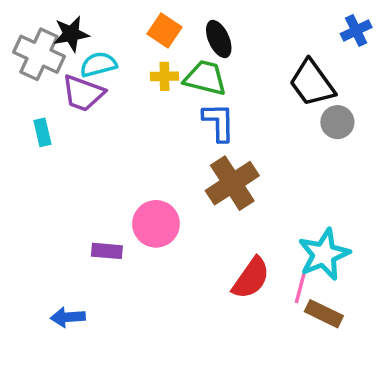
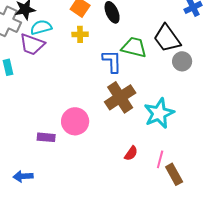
green trapezoid: (205, 78) -> (134, 47), moved
cyan star: (324, 254) -> (159, 113), moved
red semicircle: (251, 278) -> (131, 153), size x0.6
brown rectangle: (324, 314) -> (174, 174), turned 35

